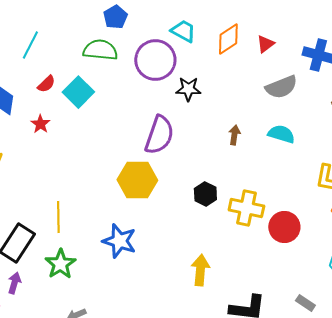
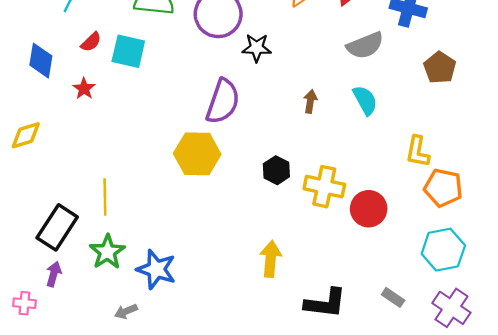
cyan square: (78, 92) -> (128, 51), turned -32
cyan semicircle: (281, 134) -> (365, 100), turned 44
blue star: (119, 241) -> (156, 269), moved

